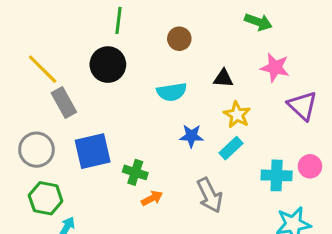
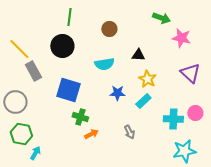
pink star: (275, 68) -> (181, 38), moved
blue square: (93, 151) -> (68, 90), moved, turned 30
gray arrow: (210, 195) -> (129, 132), size x0.6

